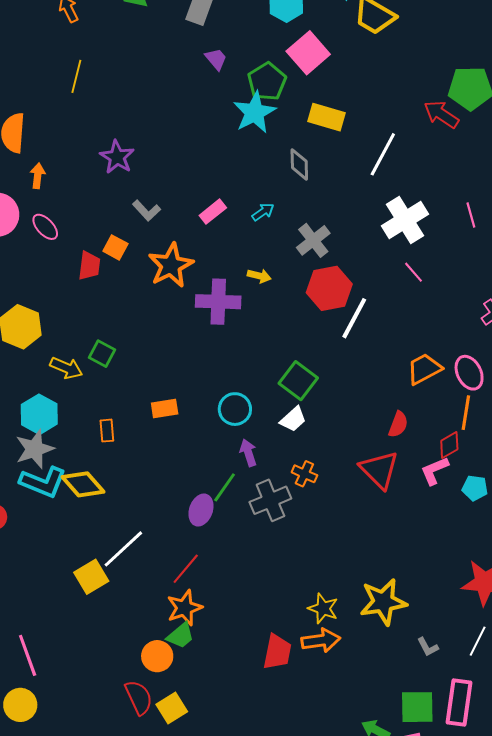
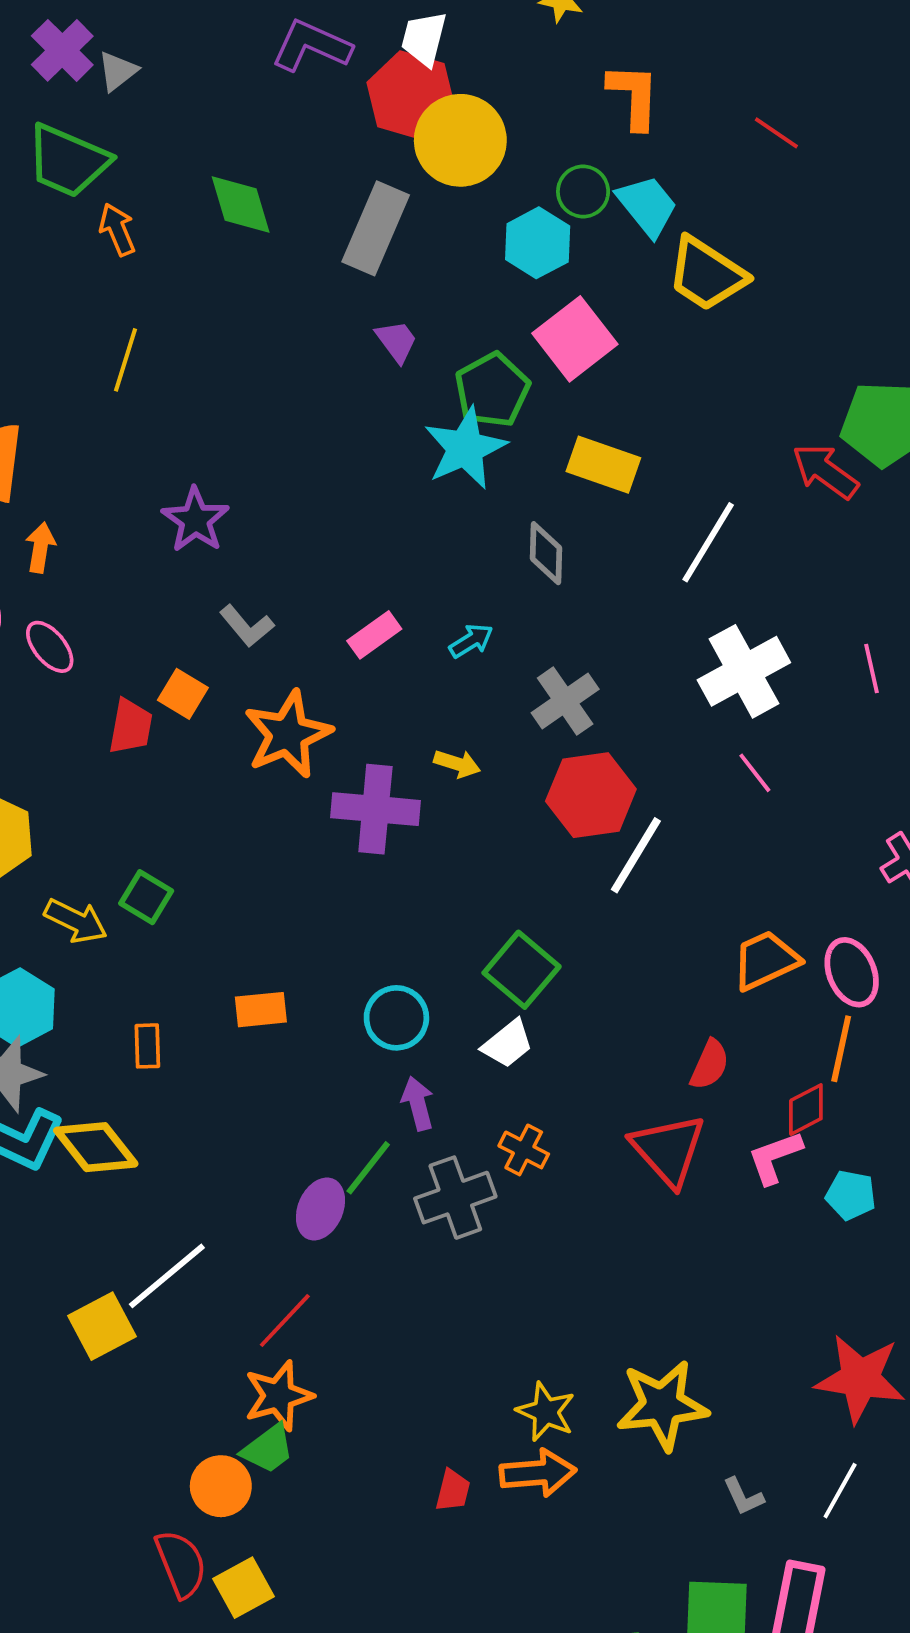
red trapezoid: (277, 652) -> (453, 1490), size x0.6

